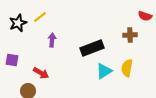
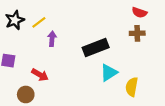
red semicircle: (145, 16) -> (139, 12), moved
yellow line: (40, 17) -> (39, 22), moved
yellow semicircle: (127, 68) -> (132, 87), moved

